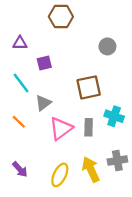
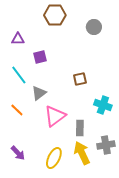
gray circle: (107, 46) -> (94, 27), moved
brown square: (89, 87) -> (80, 79), size x0.6
gray rectangle: (89, 127) -> (80, 128), moved

